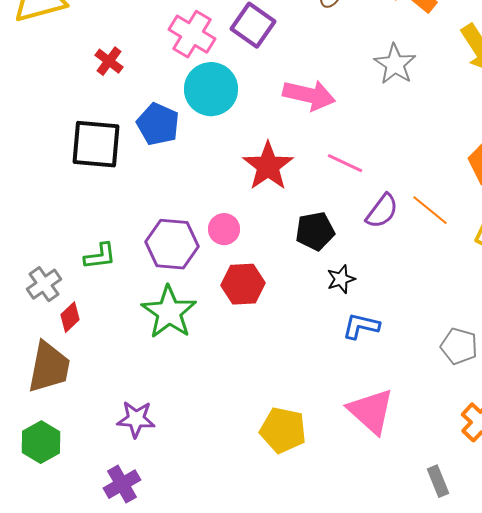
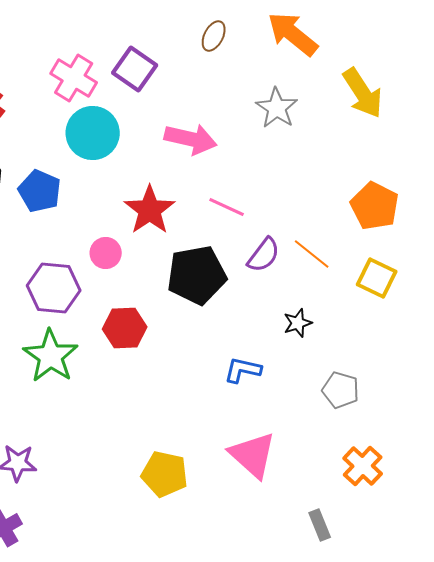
blue pentagon: (158, 124) -> (40, 191), moved
pink circle: (224, 229) -> (106, 253), moved
black pentagon: (315, 231) -> (197, 275), size x1.5
black star: (341, 279) -> (298, 323), moved

